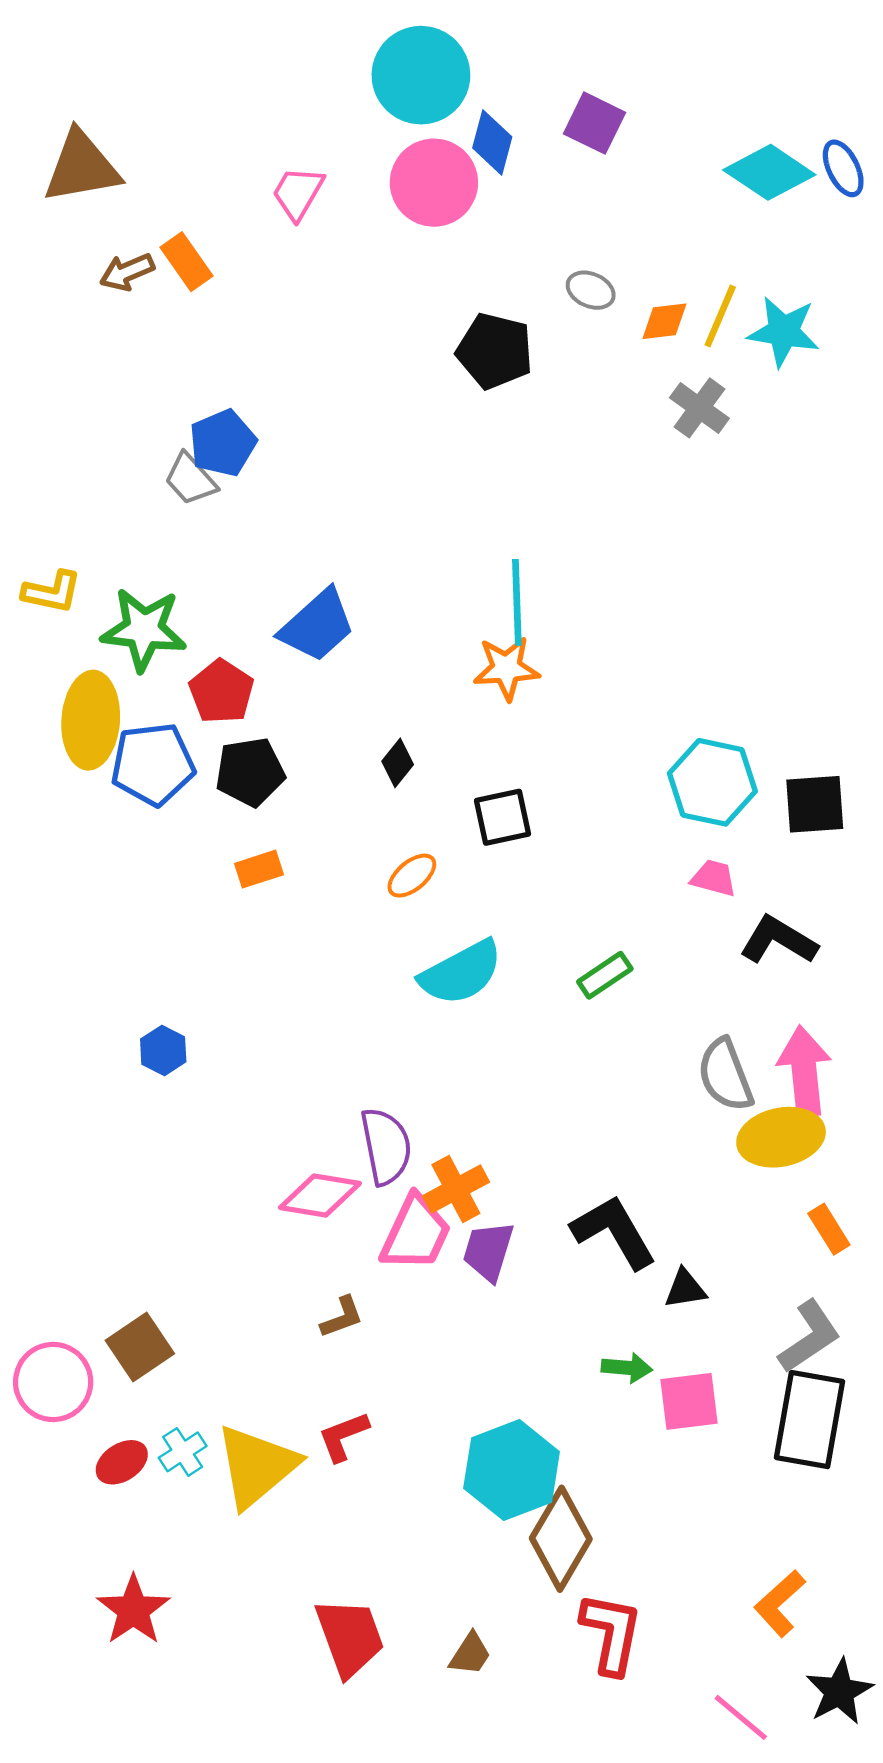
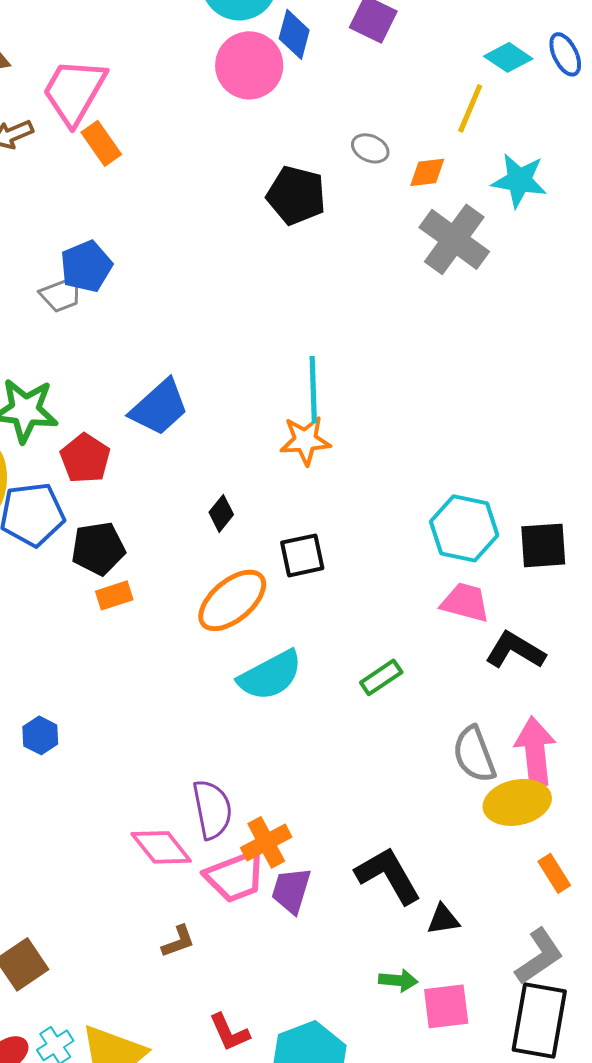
cyan diamond: (769, 172) -> (508, 57), size x0.7
pink trapezoid: (298, 193) -> (74, 91), moved, size x1.6
orange rectangle: (187, 262) -> (101, 143), moved
yellow line: (720, 316) -> (470, 108), moved
gray cross: (699, 408) -> (454, 239), size x1.5
gray trapezoid: (190, 479) -> (61, 294), turned -69
black pentagon: (250, 772) -> (98, 548), moved
orange ellipse: (412, 876) -> (232, 600), size x1.8
pink trapezoid: (714, 878) -> (465, 602), size x1.4
pink diamond: (320, 1195) -> (161, 847), turned 42
pink trapezoid: (416, 1233) -> (235, 876), turned 44
red L-shape: (343, 1436) -> (229, 1032), moved, turned -93

